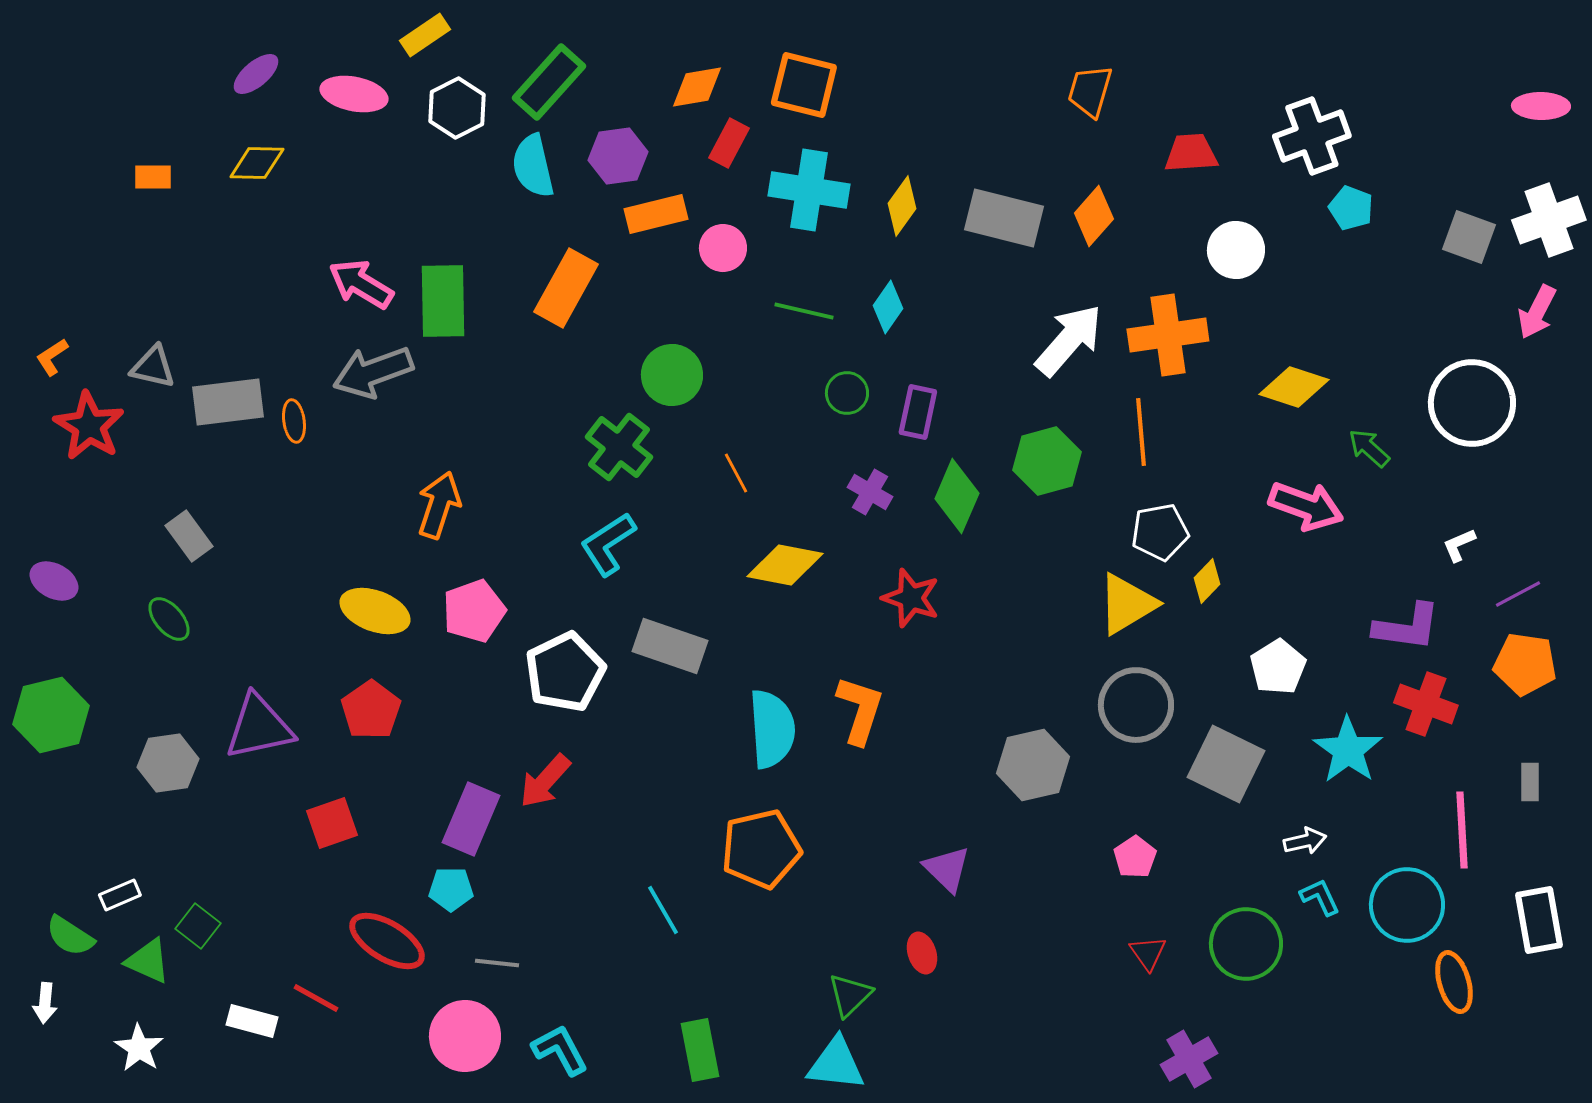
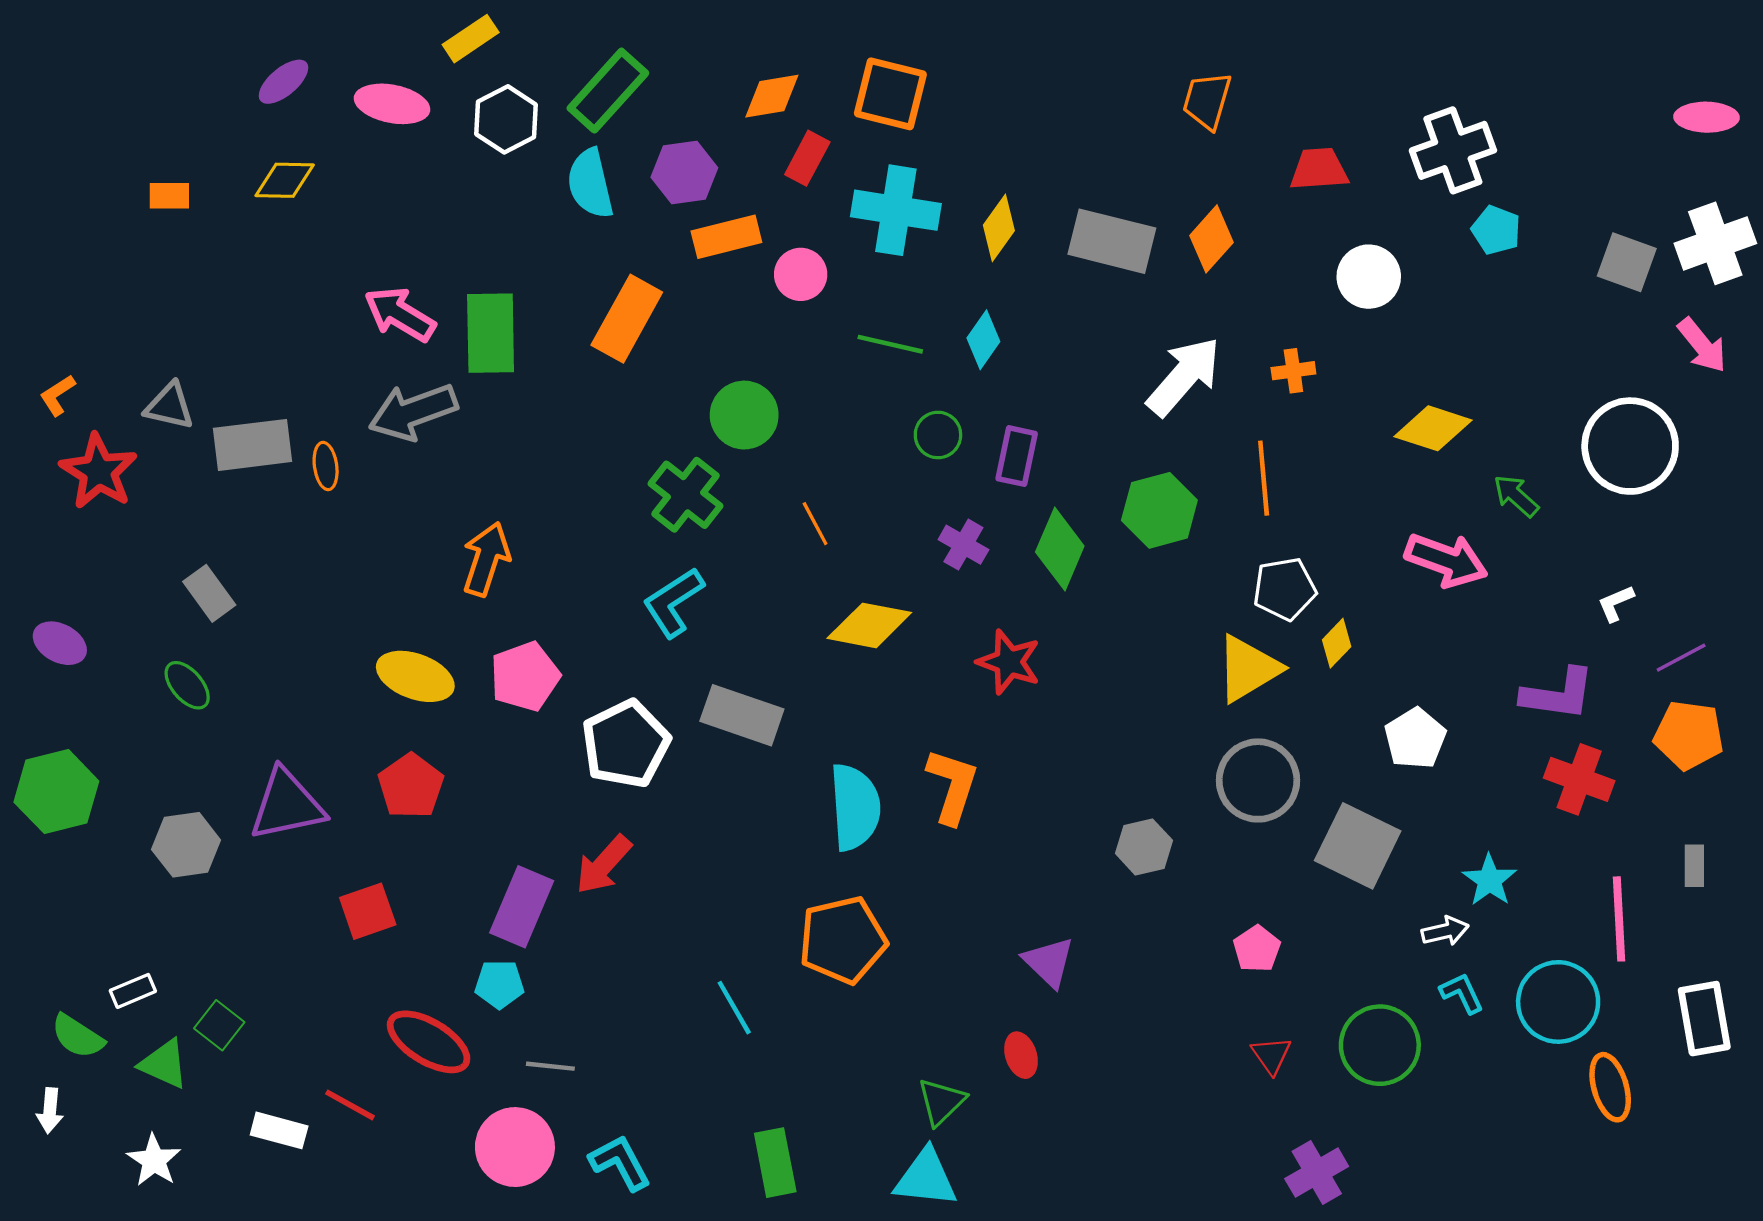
pink arrow: (1537, 312) -> (1702, 345), turned -66
orange cross: (1168, 335) -> (1293, 371), size x0.5
cyan star: (1348, 750) -> (1489, 880), moved, size x0.7
gray hexagon: (1033, 765) -> (1144, 847), size x0.7

